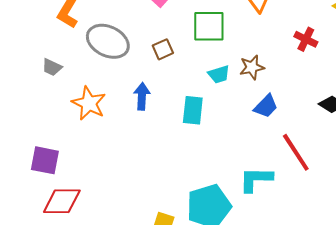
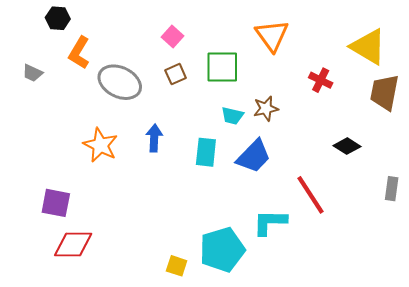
brown square: (163, 49) -> (176, 74), moved
gray trapezoid: (52, 67) -> (32, 73), moved
cyan trapezoid: (219, 74) -> (232, 116), turned 30
blue trapezoid: (266, 106) -> (254, 156), moved, size x1.4

